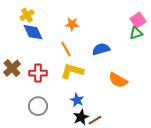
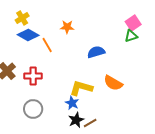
blue diamond: (33, 32) -> (28, 35), turned -35
orange line: (66, 49) -> (47, 45), moved
yellow L-shape: (72, 71) -> (81, 88), moved

